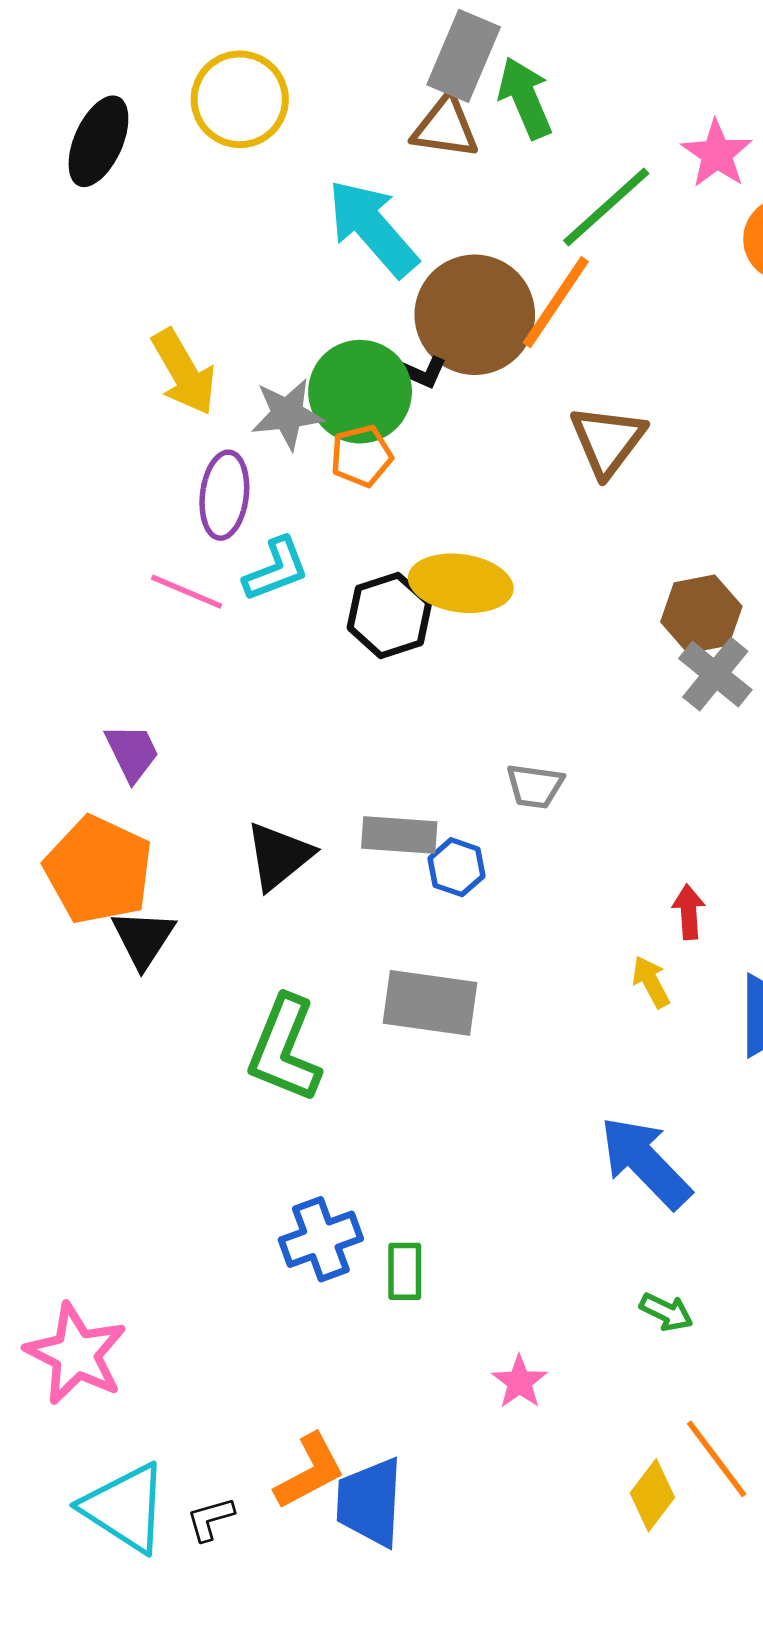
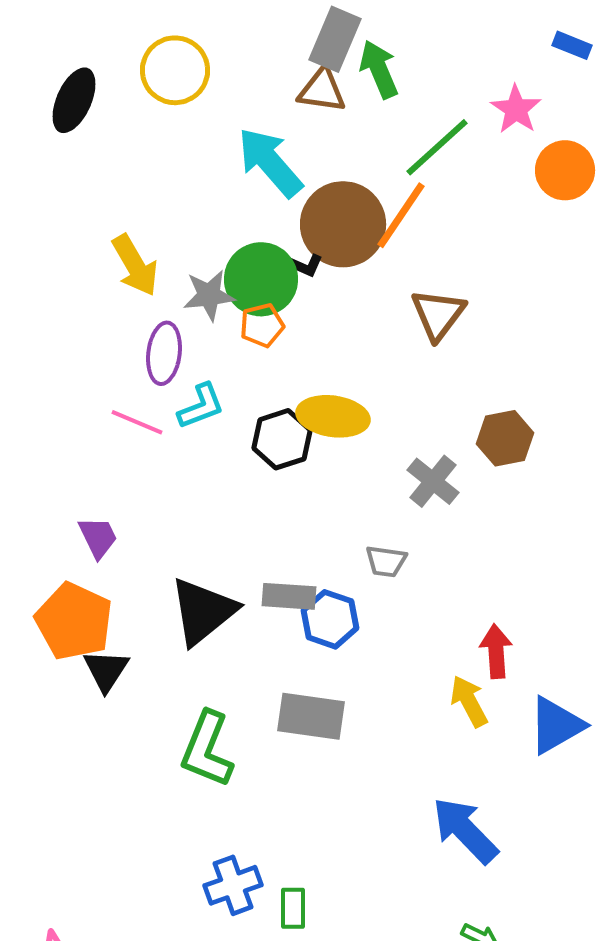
gray cross: (715, 674) -> (433, 481), moved
black triangle: (279, 856) -> (203, 611), size x1.4
blue hexagon: (457, 867) -> (330, 619), size x1.4
red arrow: (689, 912) -> (496, 651), size x1.4
yellow arrow: (651, 982) -> (469, 701), size x1.4

